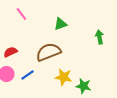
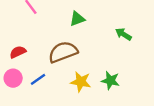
green arrow: (99, 37) -> (123, 34), turned -48
green star: (83, 86) -> (110, 80), moved

